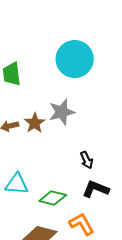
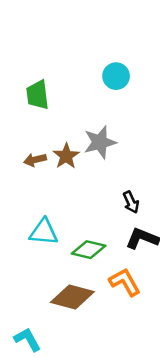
cyan circle: (75, 59) -> (116, 76), size x0.6

